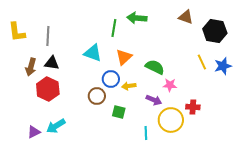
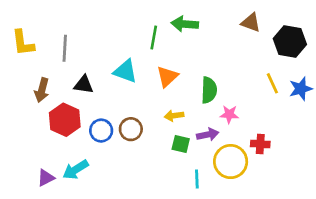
black triangle: (52, 63) -> (84, 85), moved
green semicircle: (155, 67) -> (209, 90), turned 66
blue circle: (111, 79) -> (101, 131), moved
purple arrow: (154, 100) -> (208, 135), turned -35
green square: (119, 112) -> (181, 144), moved

